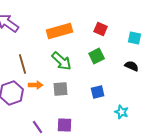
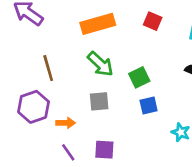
green square: (97, 56) -> (139, 77), moved
orange arrow: (36, 85) -> (66, 123), moved

